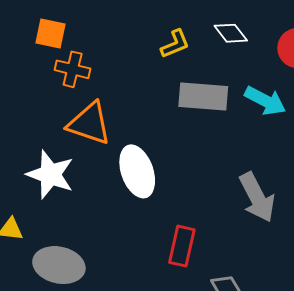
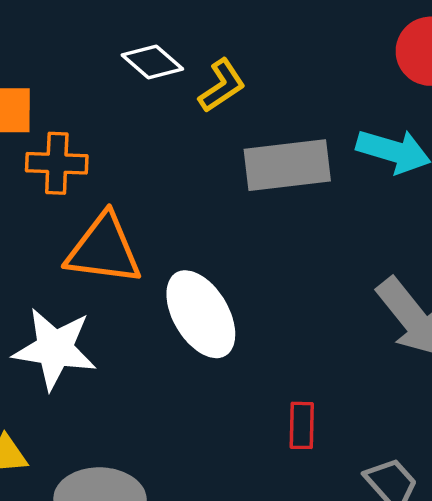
white diamond: (231, 33) -> (152, 62), moved
red rectangle: (182, 246) -> (302, 425), size x0.7

